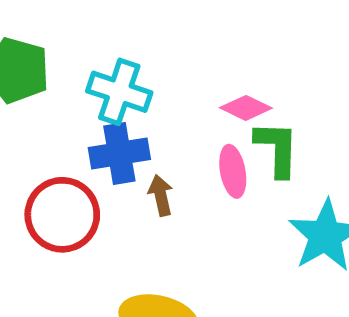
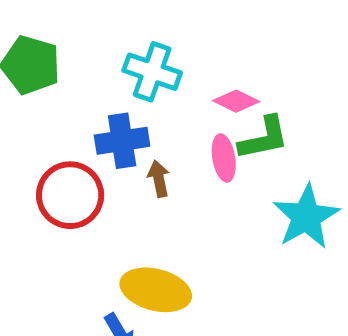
cyan cross: (119, 92) -> (152, 72), moved
green L-shape: (277, 149) -> (264, 138), turned 76

